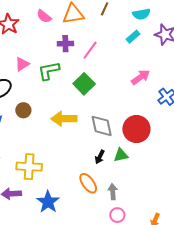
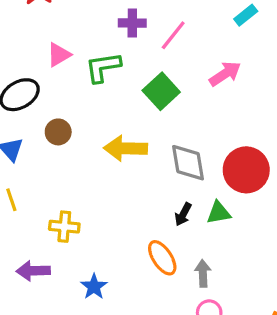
pink arrow: (141, 77) -> (225, 74), moved
yellow cross: (29, 167) -> (64, 227), size x0.7
blue star: (48, 202) -> (94, 287), size x0.7

